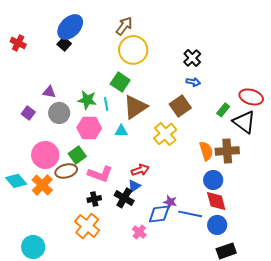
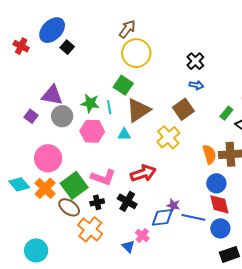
blue ellipse: (70, 27) -> (52, 30), moved
purple triangle: (49, 92) -> (52, 95), size x1.6
green square: (77, 155) -> (74, 185), moved, size x1.5
red arrow: (140, 170) -> (143, 173), size x1.4
brown ellipse: (66, 171) -> (69, 207), moved, turned 50
blue triangle: (134, 186) -> (128, 246), moved, turned -40

